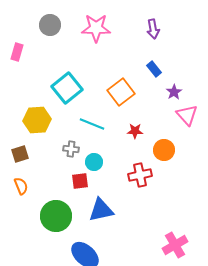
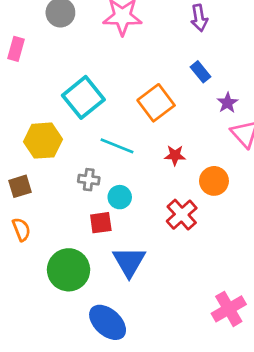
red cross: (140, 175) -> (182, 215), turned -30
blue triangle: (101, 210) -> (129, 262), turned -48

